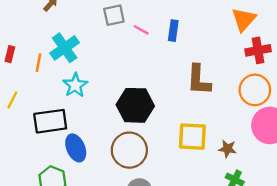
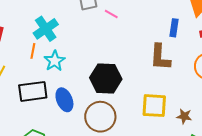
blue rectangle: (173, 31) -> (174, 28), moved
orange line: (39, 63) -> (33, 51), moved
blue ellipse: (76, 148) -> (64, 100), moved

